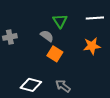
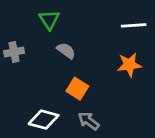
green triangle: (60, 21) -> (49, 20), moved
orange square: (55, 54) -> (77, 89), moved

